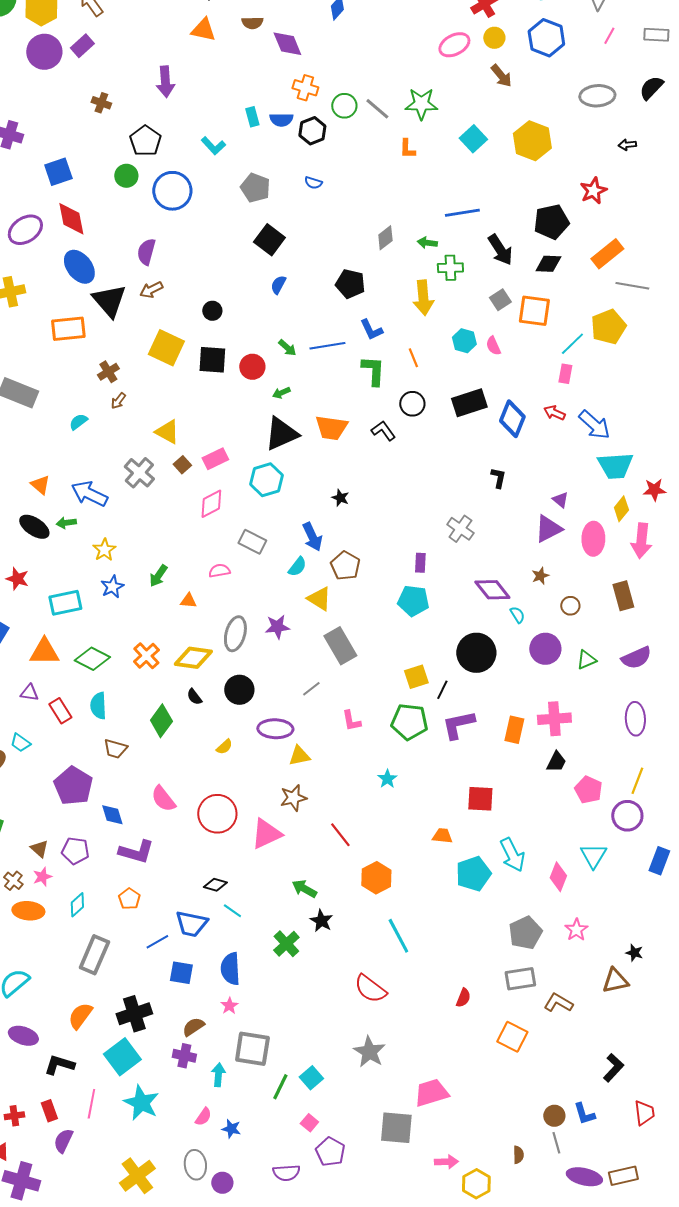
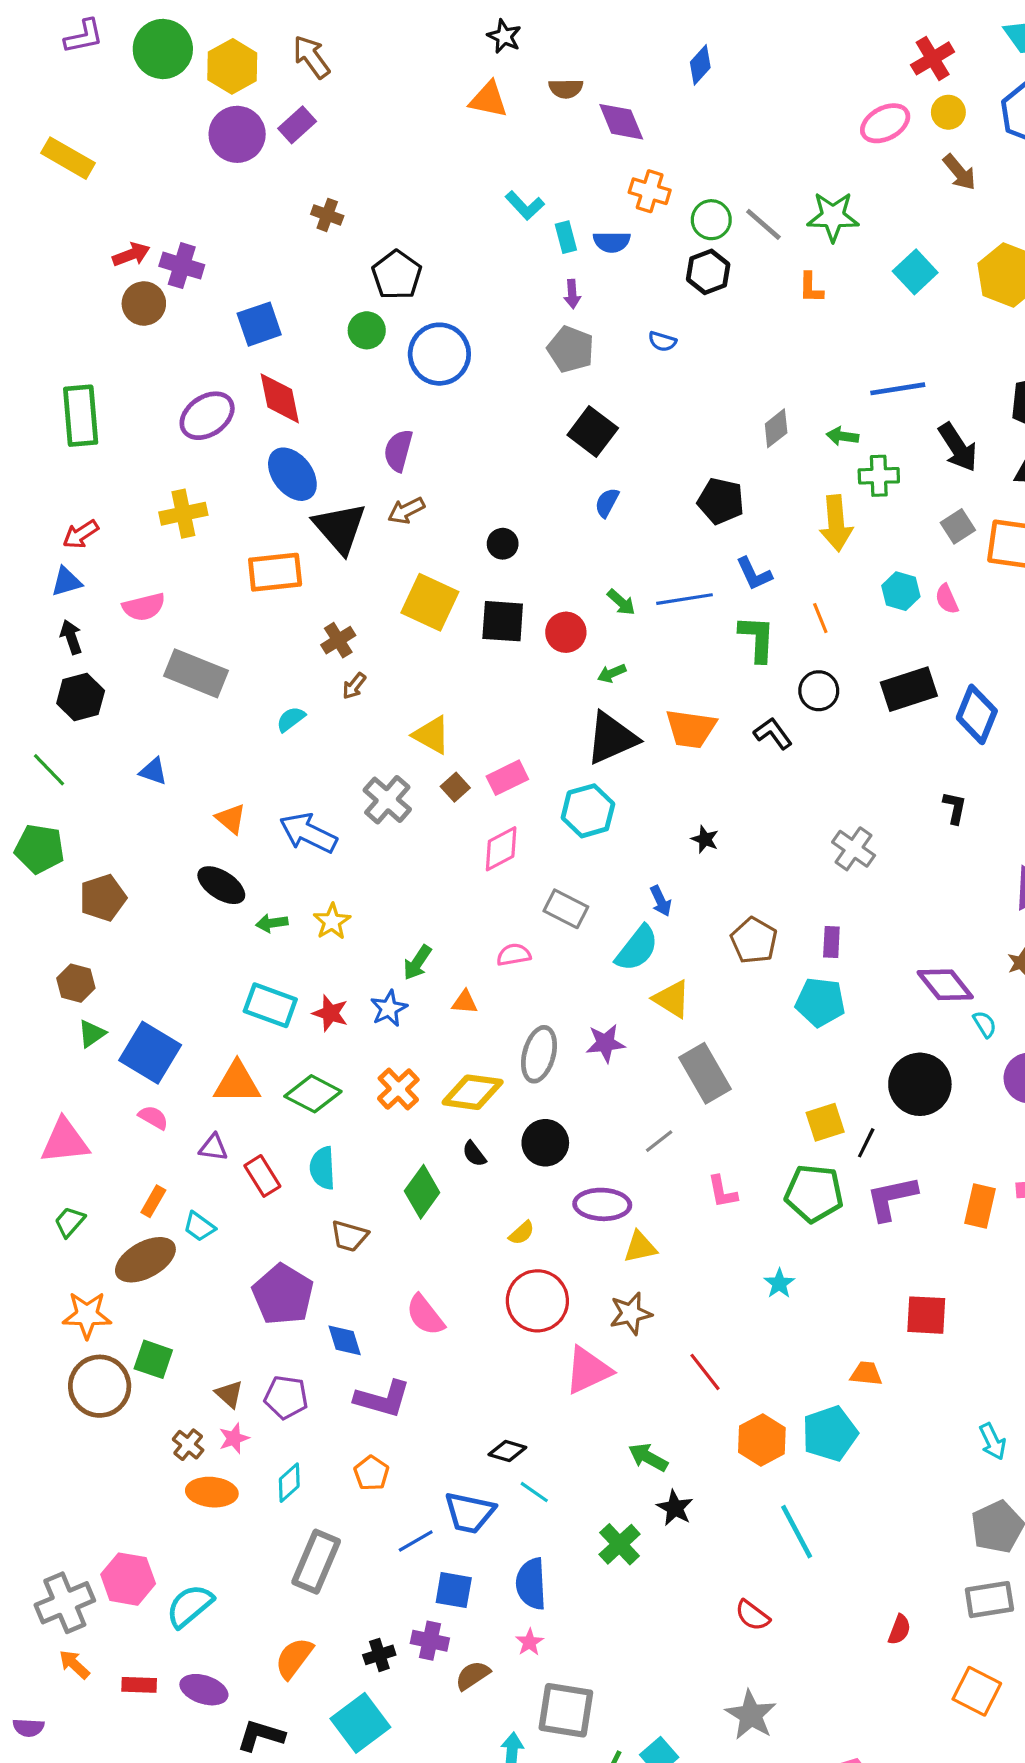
purple arrow: (165, 82) -> (572, 294), moved, size x0.6
black hexagon: (312, 131) -> (708, 272), moved
cyan L-shape: (213, 146) -> (525, 205), moved
green arrow: (66, 523) -> (272, 923), moved
gray cross: (460, 529) -> (854, 849), moved
blue arrow: (312, 537) -> (661, 901), size x0.7
brown pentagon: (345, 566) -> (754, 940), moved
cyan semicircle: (297, 567) -> (637, 948), size x1.5
red star: (17, 579) -> (330, 1013), moved
blue star: (112, 587) -> (389, 1008), moved
cyan rectangle: (65, 603) -> (270, 1005), turned 32
red circle: (217, 814) -> (537, 1301), moved
cyan arrow: (512, 855) -> (993, 1442), moved, size x0.7
cyan pentagon: (473, 874) -> (830, 1434), moved
red semicircle: (370, 989) -> (752, 1615), size x0.7
black cross: (134, 1014) -> (379, 1655), size x0.6
purple cross: (184, 1056) -> (430, 1641), moved

